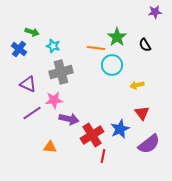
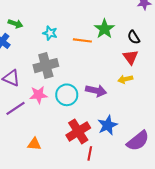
cyan star: (53, 46) -> (50, 33), moved
cyan circle: (112, 65) -> (67, 95), moved
red triangle: (142, 113) -> (131, 57), moved
purple arrow: (69, 119) -> (96, 91), moved

